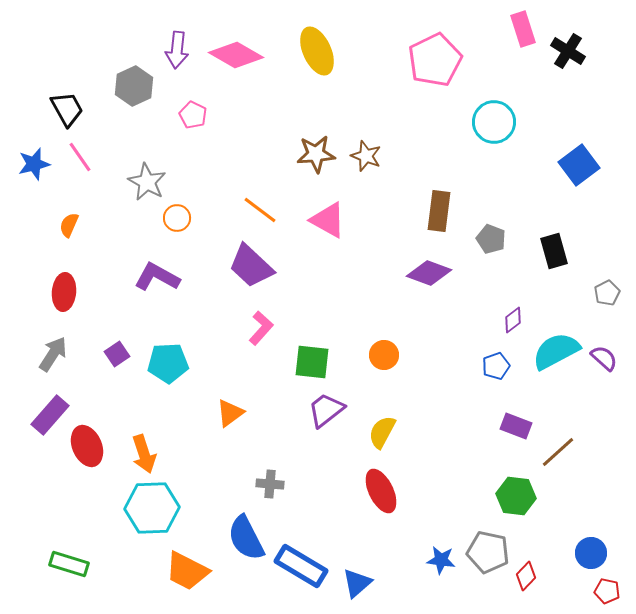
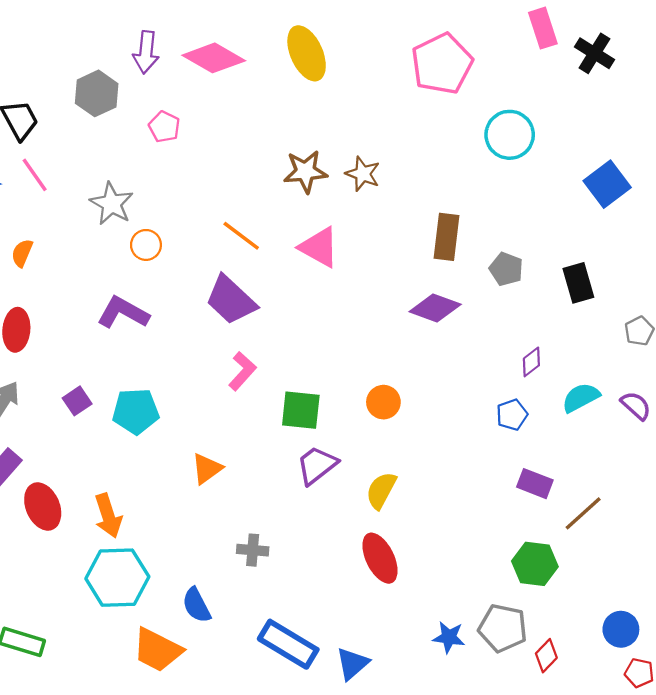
cyan semicircle: (556, 351) -> (581, 398), size x0.7
blue semicircle: (246, 538) -> (196, 605), moved, size x0.7

